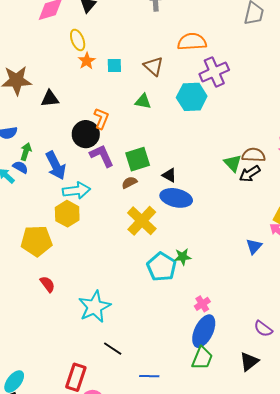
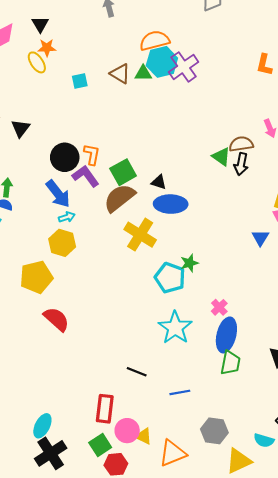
orange star: (87, 61) -> (47, 48), moved, turned -30
cyan hexagon: (192, 97) -> (162, 62), moved
black triangle: (50, 99) -> (21, 128), turned -36
green triangle: (143, 101) -> (143, 73), moved
orange L-shape: (101, 119) -> (92, 154), moved
blue arrow: (56, 165) -> (58, 194), moved
black arrow: (250, 174) -> (241, 164), turned -35
brown semicircle: (129, 182) -> (119, 198), size x2.0
cyan arrow: (76, 191) -> (67, 217), size x0.6
red semicircle: (47, 284) -> (56, 319), size x1.5
cyan star: (95, 307) -> (175, 328), moved

